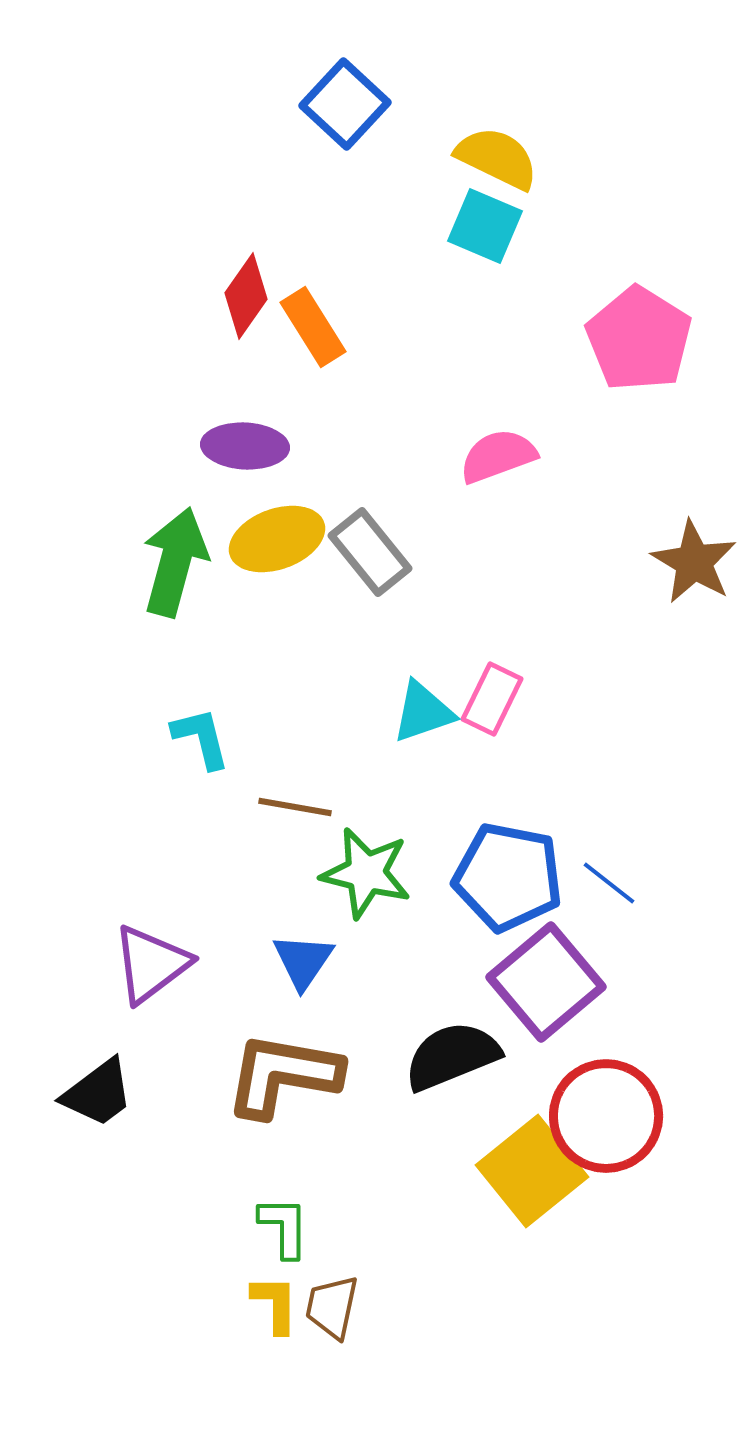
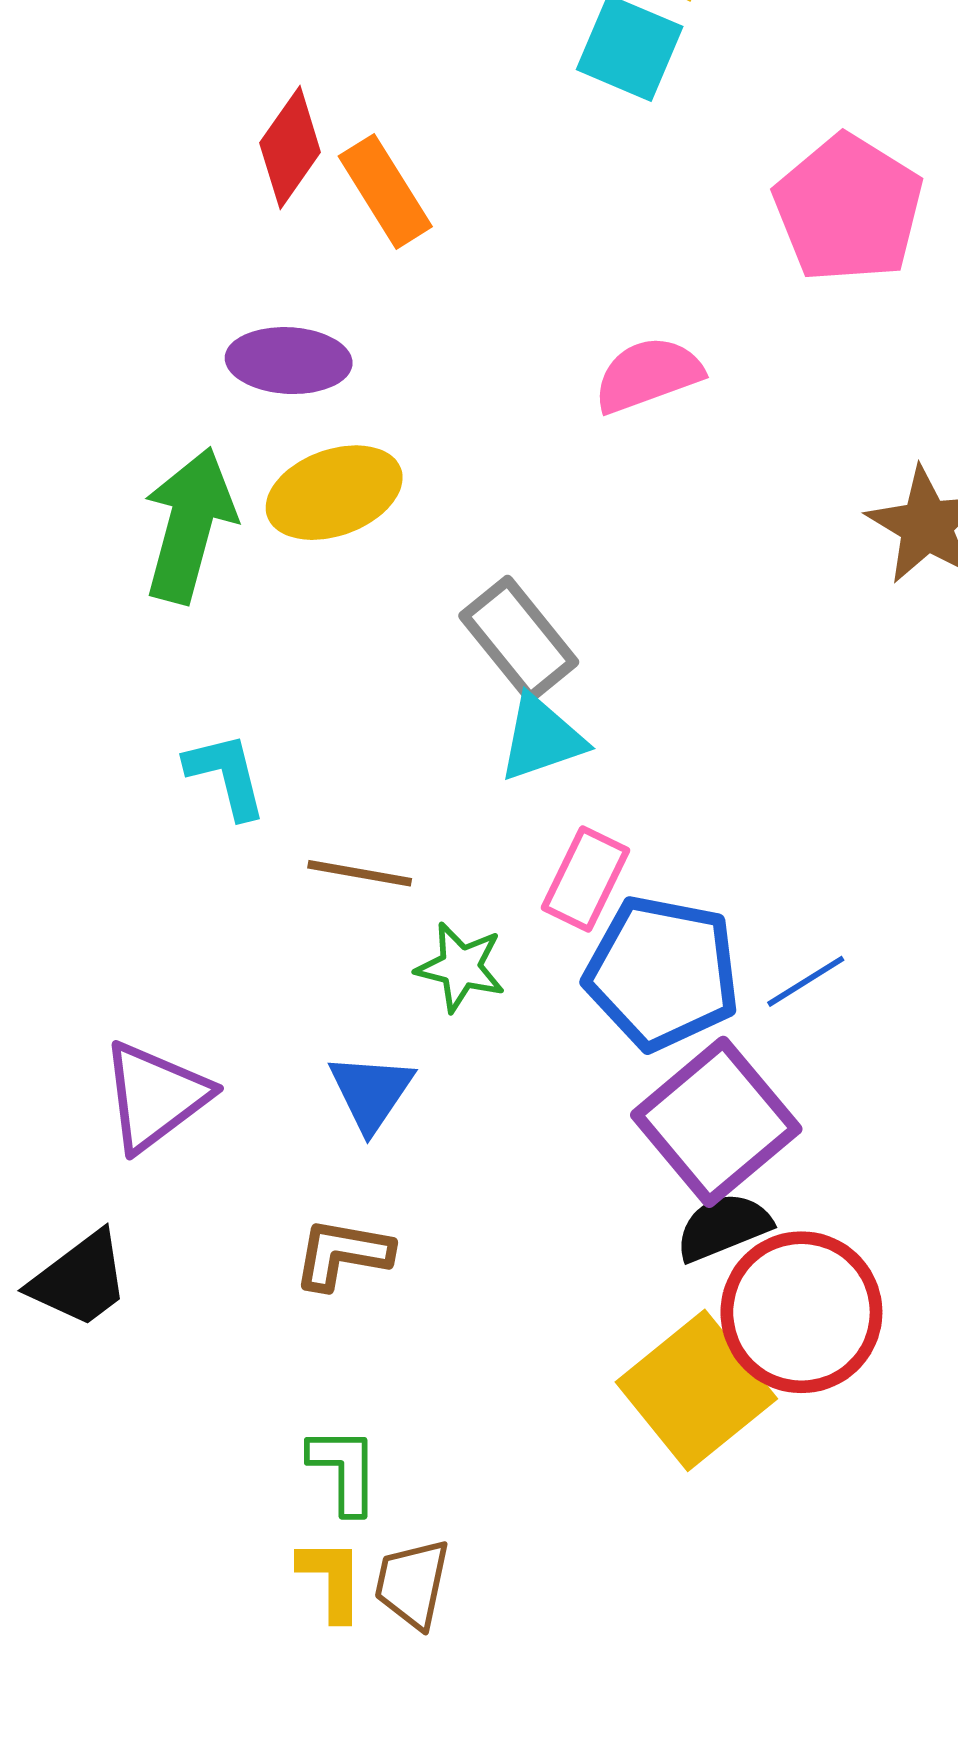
gray rectangle: (370, 552) -> (519, 639), moved
pink rectangle: (492, 699) -> (586, 879), moved
green star: (366, 873) -> (461, 967), size x0.7
blue line: (609, 883) -> (806, 981), turned -70
black semicircle: (452, 1056) -> (723, 1227), moved, size x0.7
brown L-shape: (283, 1075) -> (343, 1254), size x0.6

